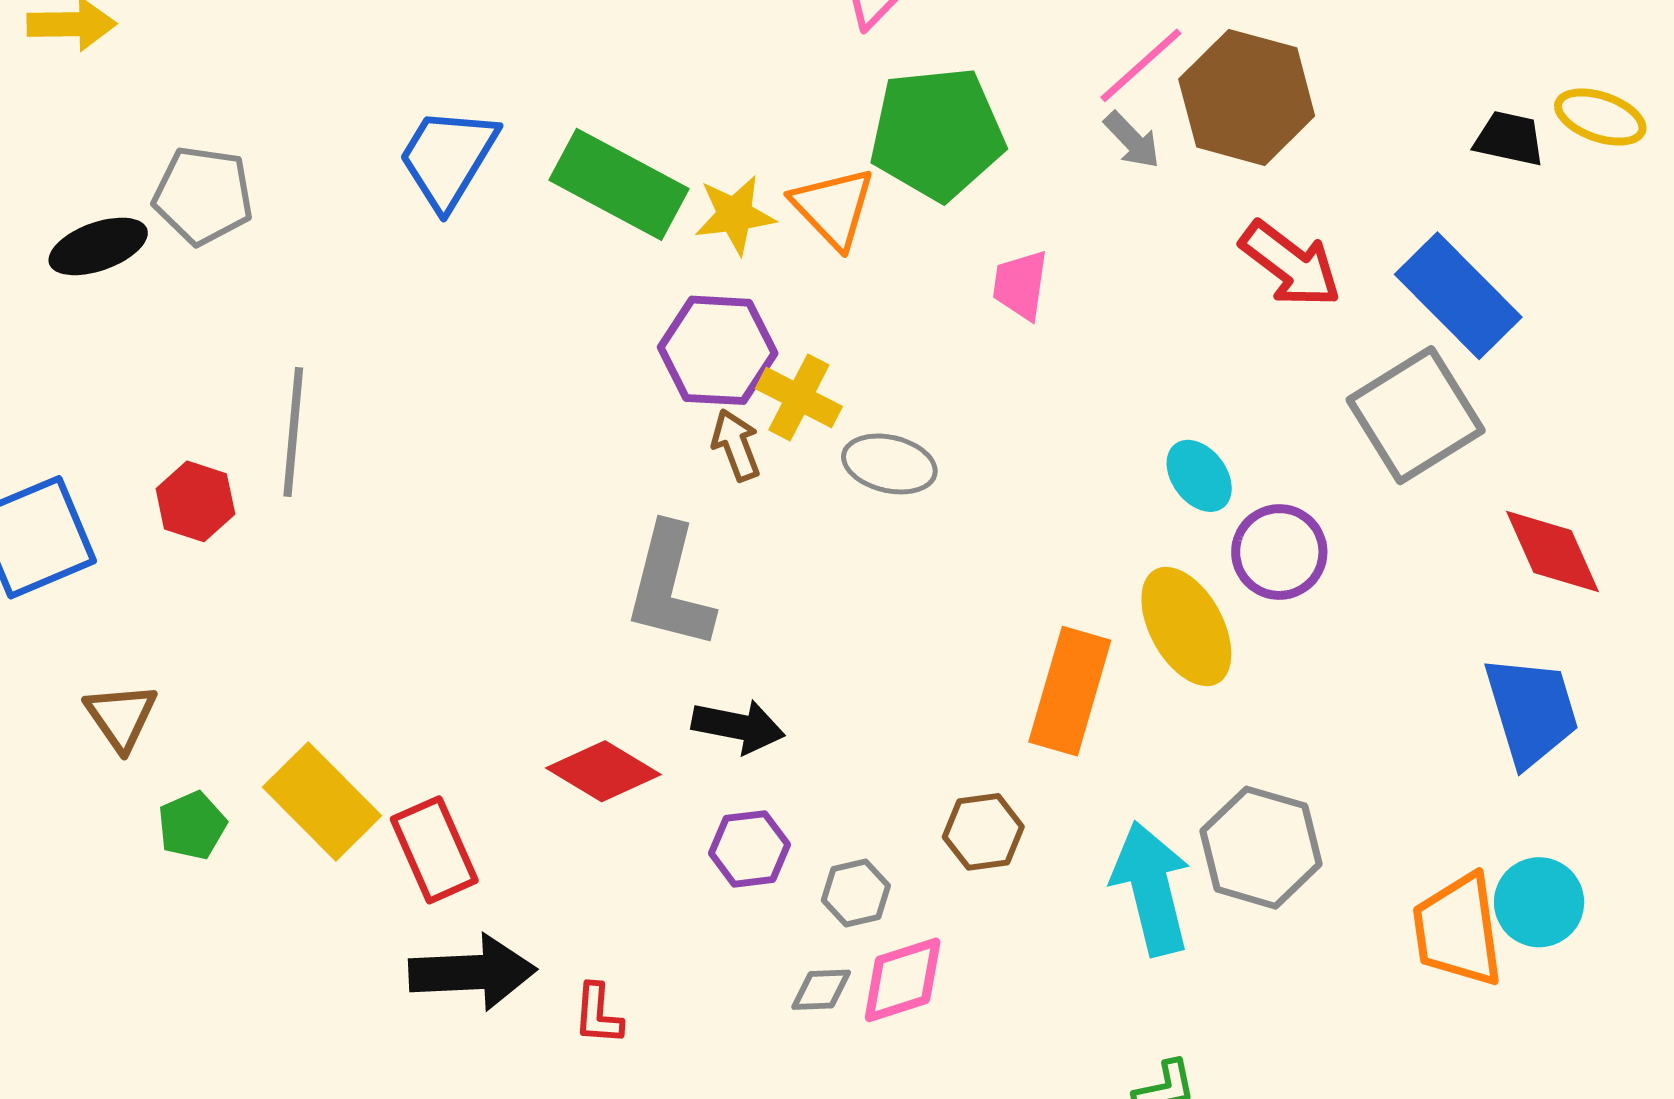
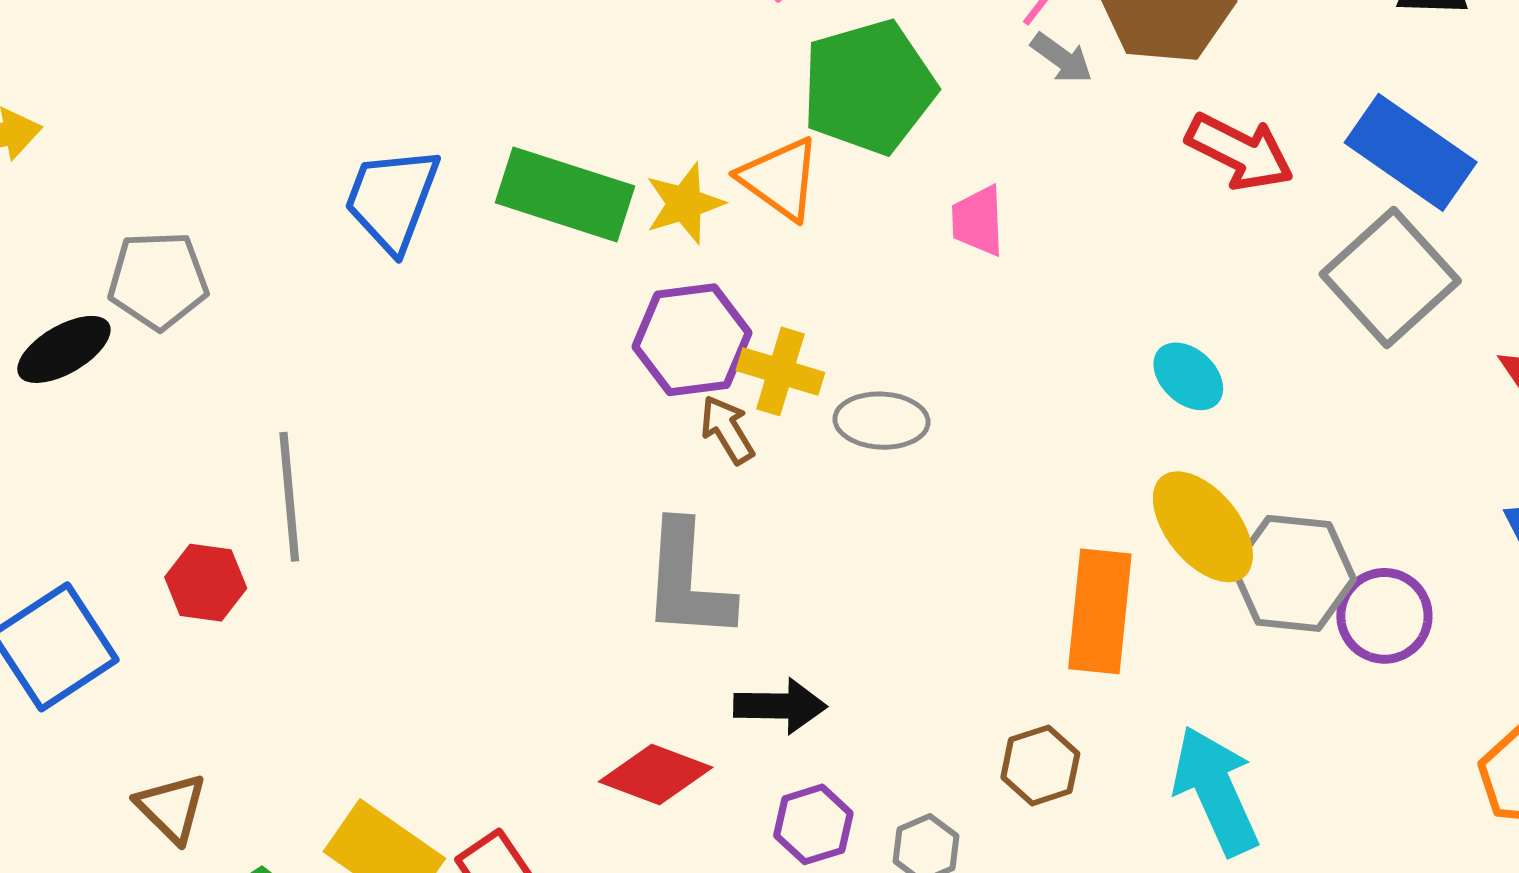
purple circle: (1279, 552) -> (1384, 616), moved
gray hexagon: (1261, 848) -> (1293, 573), moved

